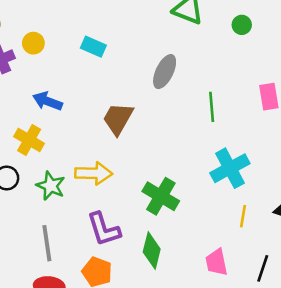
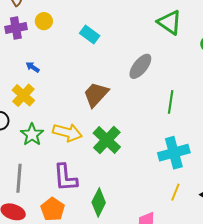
blue arrow: (47, 101) -> (33, 67), moved, size x0.6
green cross: (161, 196) -> (107, 140), moved

